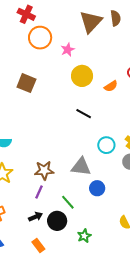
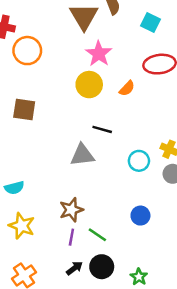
pink star: (68, 50) -> (99, 54), moved, size x1.5
gray triangle: (81, 167) -> (82, 155), moved
green line: (68, 202) -> (97, 235), moved

